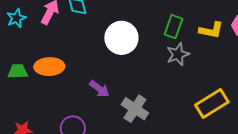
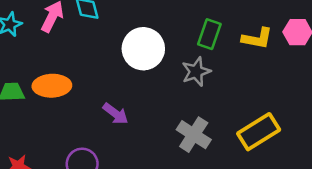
gray star: (178, 54) -> (196, 72), moved
gray cross: (135, 109) -> (194, 135), moved

